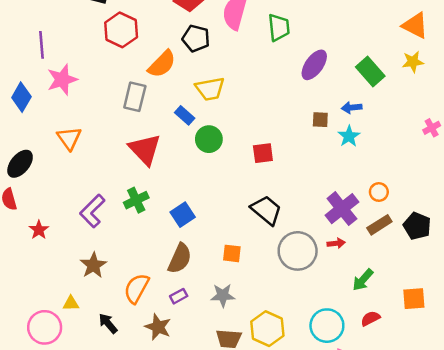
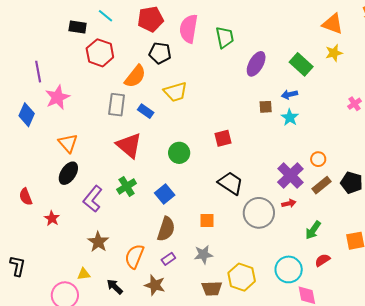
blue rectangle: (185, 115) -> (146, 111), moved
green circle: (209, 139) -> (179, 153), moved
black ellipse: (20, 164) -> (68, 173), moved

